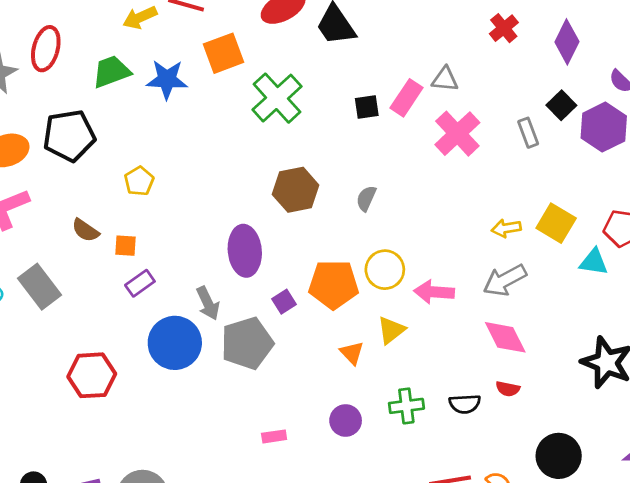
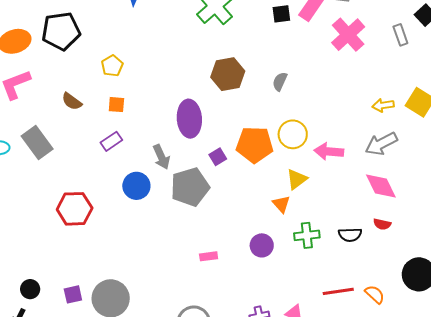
orange square: (126, 246) -> (116, 105), moved
blue circle: (175, 343) -> (136, 186), size x0.7
orange triangle: (352, 353) -> (281, 204), moved

